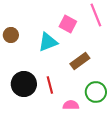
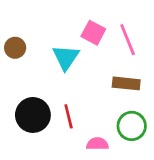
pink line: (96, 15) -> (128, 40), moved
cyan triangle: (48, 42) -> (66, 57), turned -35
brown rectangle: (80, 61) -> (126, 83), moved, turned 42

